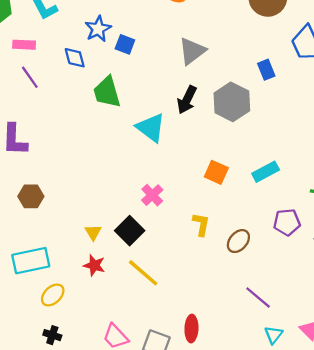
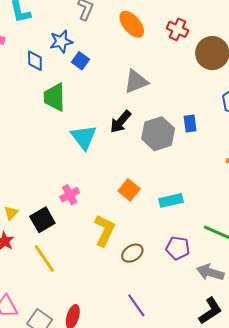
blue rectangle: (266, 70) -> (190, 123), moved
yellow L-shape: (201, 224) -> (104, 231), size x1.5

